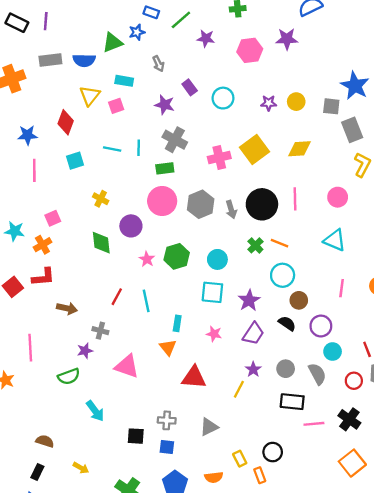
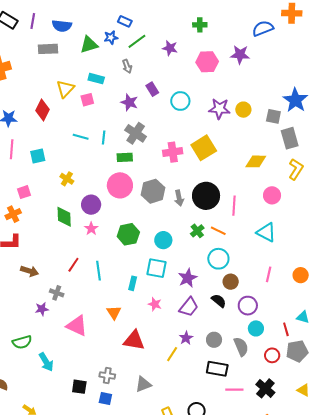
green line: (181, 20) -> (137, 41), moved
gray rectangle: (50, 60) -> (48, 49), moved
blue semicircle: (84, 60) -> (62, 26), moved
purple star: (269, 103) -> (219, 109), size x1.5
yellow diamond: (299, 149) -> (256, 161), moved
cyan square: (75, 161) -> (38, 156), moved
pink line: (295, 199) -> (234, 206), moved
pink star: (147, 259) -> (91, 229), moved
cyan rectangle: (177, 323) -> (133, 283), moved
green semicircle: (69, 376) -> (22, 342), moved

